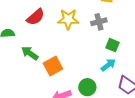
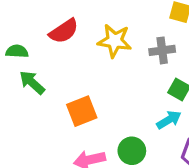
green arrow: (30, 53) -> (32, 83), moved

